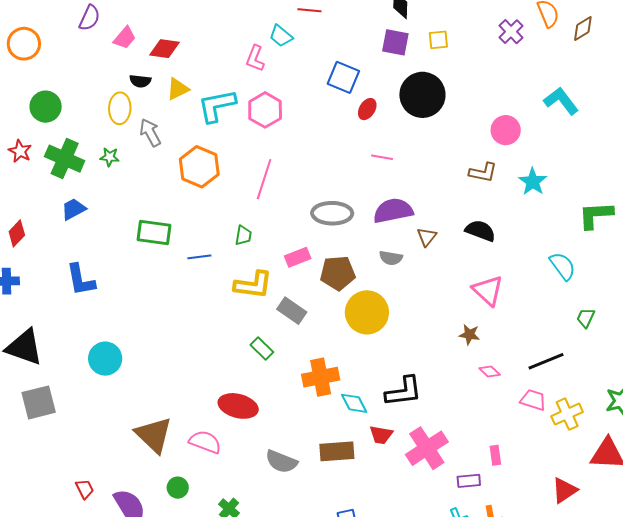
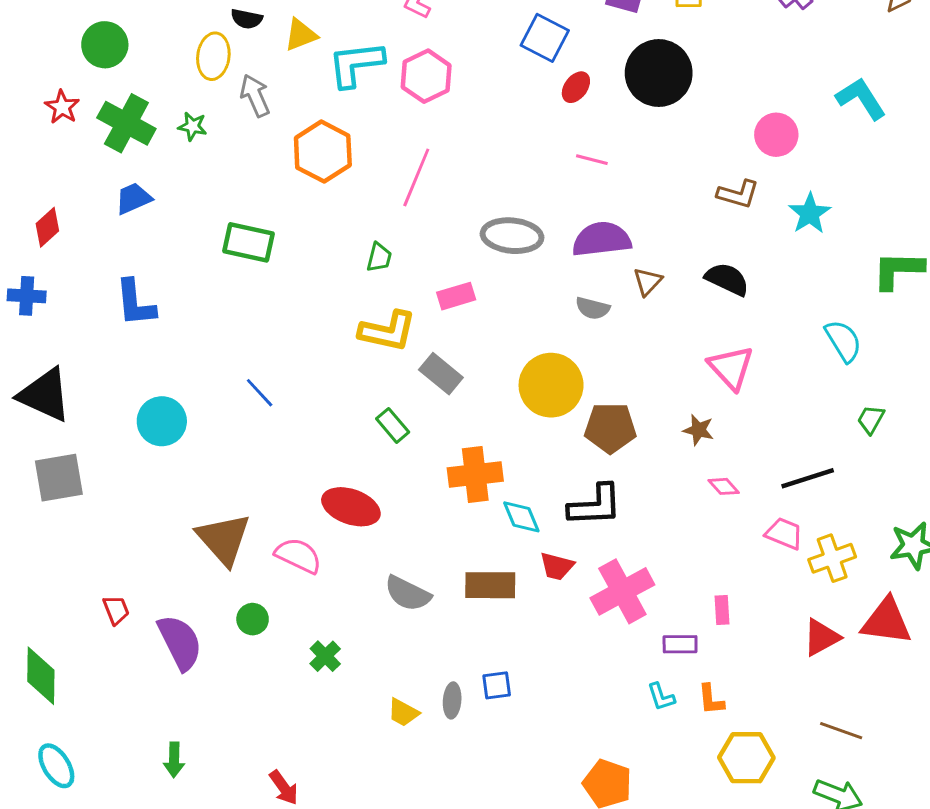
blue line: (199, 257) -> (260, 393), moved, turned 50
brown pentagon: (338, 273) -> (610, 428), moved
red triangle: (564, 490) -> (821, 637), moved

